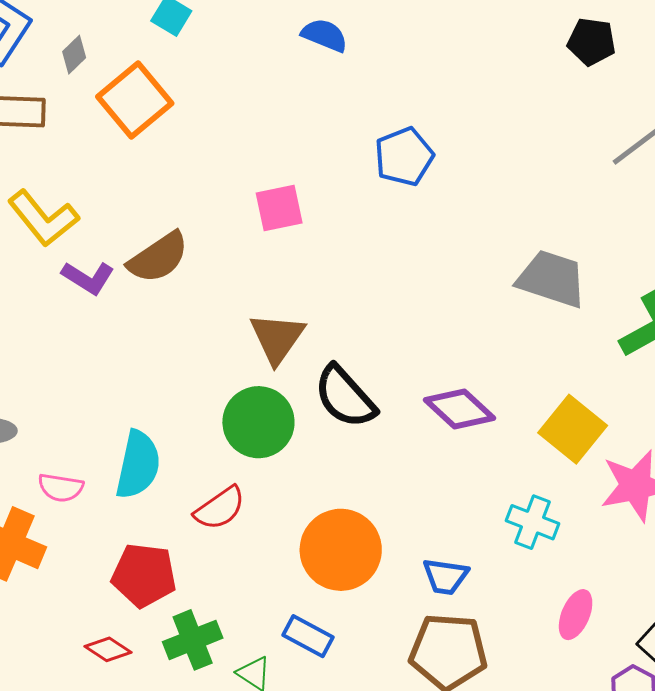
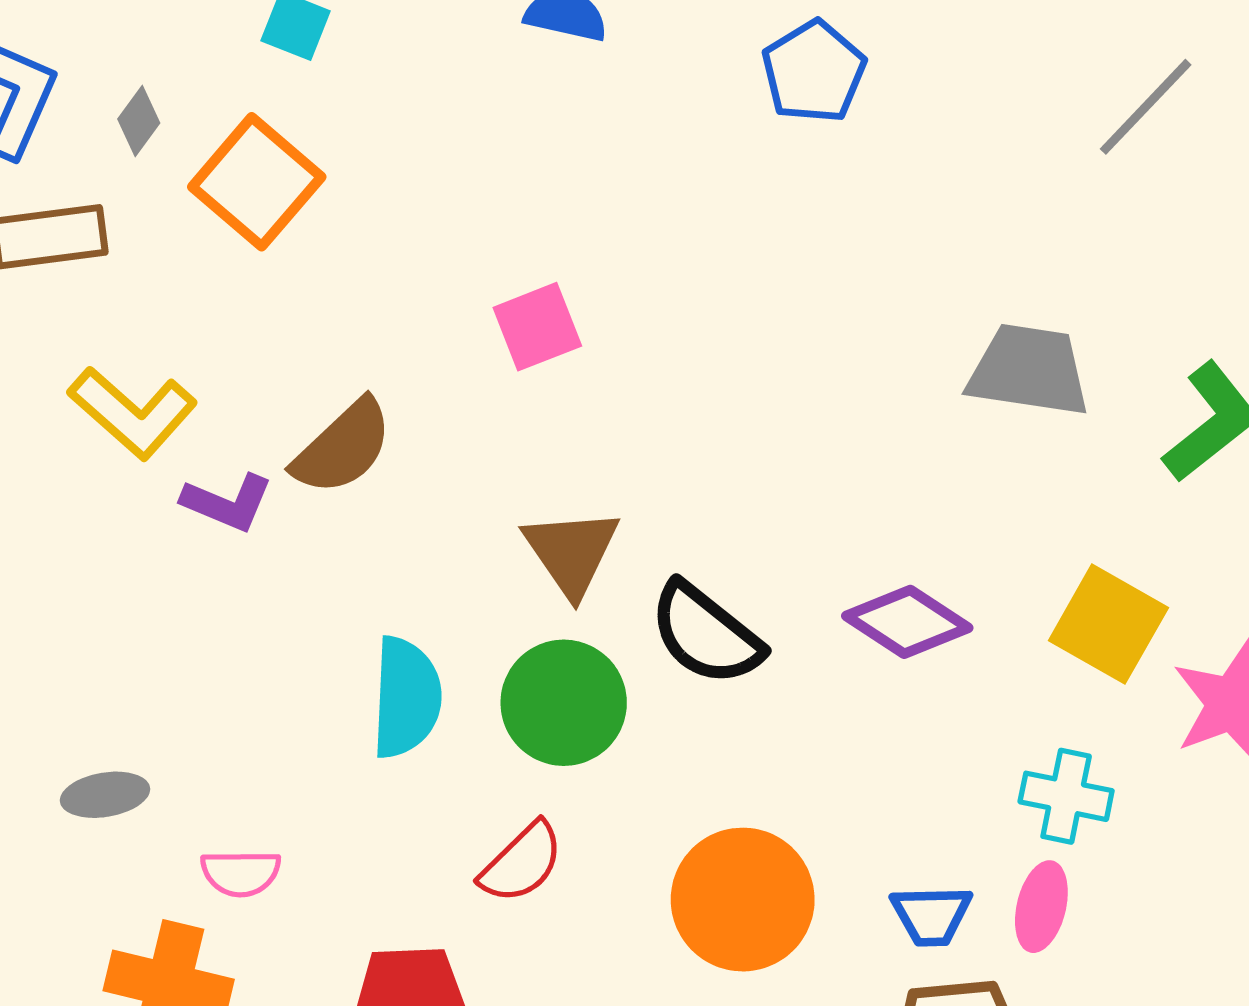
blue pentagon: (404, 157) -> (814, 72), moved
cyan semicircle: (138, 465) -> (406, 698), moved
pink ellipse: (576, 615) -> (1041, 907), moved

